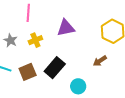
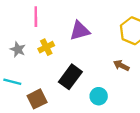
brown arrow: (100, 61) -> (121, 66), turned 64
brown square: (28, 72) -> (37, 99), moved

